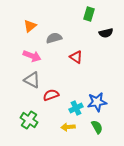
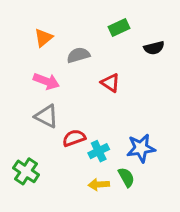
green rectangle: (89, 14) -> (119, 27), moved, turned 48
cyan cross: (76, 108) -> (99, 151), moved
green cross: (29, 120) -> (26, 171), moved
green semicircle: (97, 127) -> (126, 177), moved

